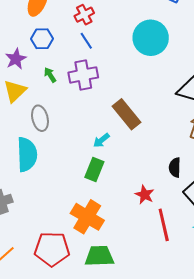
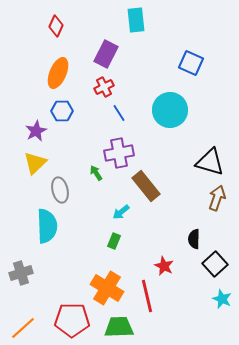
blue line: (86, 41) -> (119, 113), moved
green arrow: (50, 75) -> (96, 173), moved
purple cross: (83, 75) -> (119, 153), moved
green rectangle: (94, 170) -> (114, 241), size x0.7
red line: (164, 225) -> (147, 296), moved

